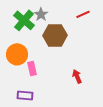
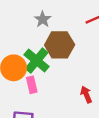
green cross: (24, 20) -> (37, 61), moved

